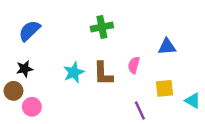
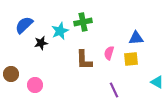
black star: (25, 69) -> (41, 43), moved
cyan star: (74, 72) -> (60, 31), moved
yellow square: (165, 88) -> (131, 59), moved
pink circle: (32, 107) -> (35, 85), moved

